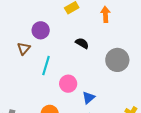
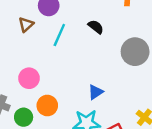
cyan line: (46, 66) -> (59, 35), moved
pink circle: (68, 84) -> (29, 78), moved

